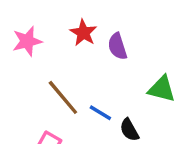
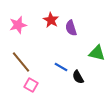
brown line: (63, 97) -> (21, 62), moved

